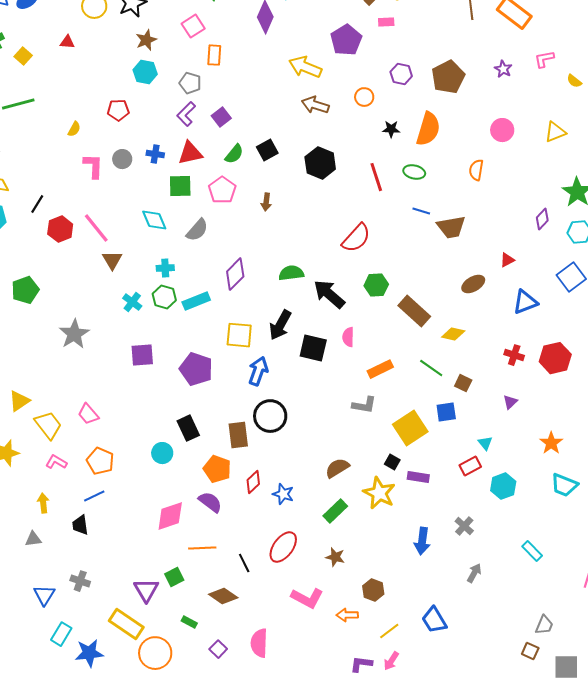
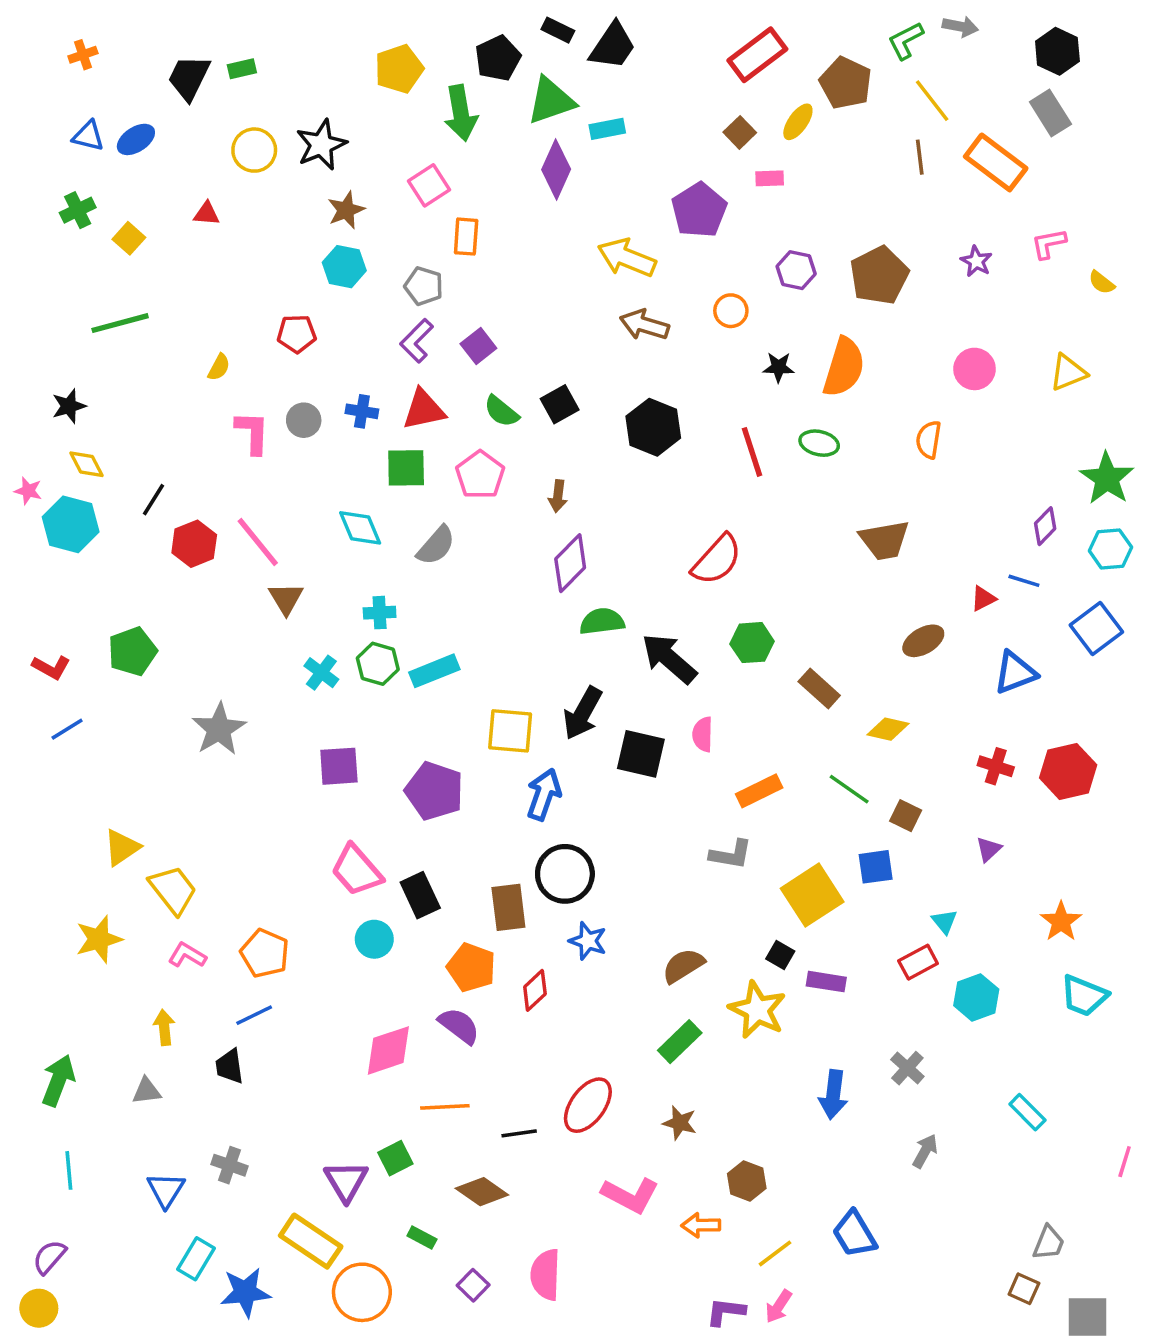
green semicircle: (234, 154) -> (501, 411), turned 90
blue line: (421, 211) -> (1024, 581), moved
purple diamond: (235, 274) -> (570, 563), moved
brown rectangle: (414, 311) -> (819, 689), size x0.7
pink trapezoid: (88, 414) -> (357, 870), moved, size x1.4
blue star: (283, 494) -> (588, 941), moved
black line: (244, 563) -> (519, 1133), turned -72

